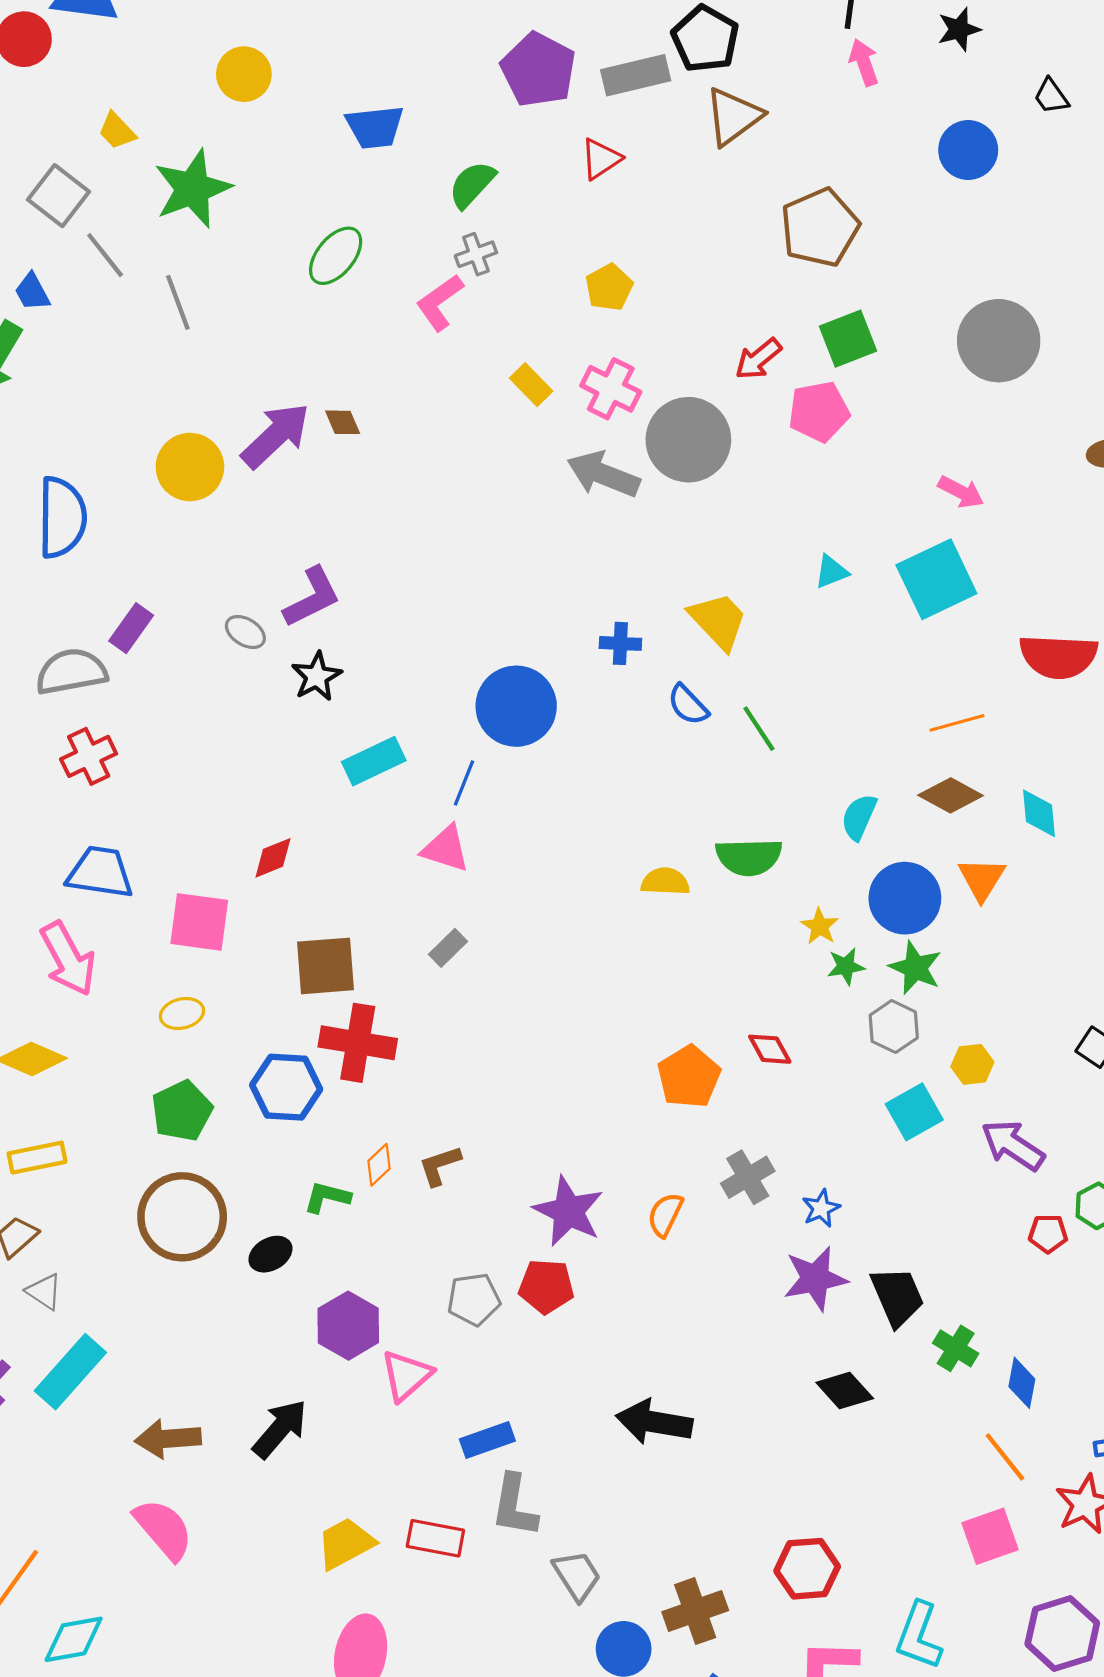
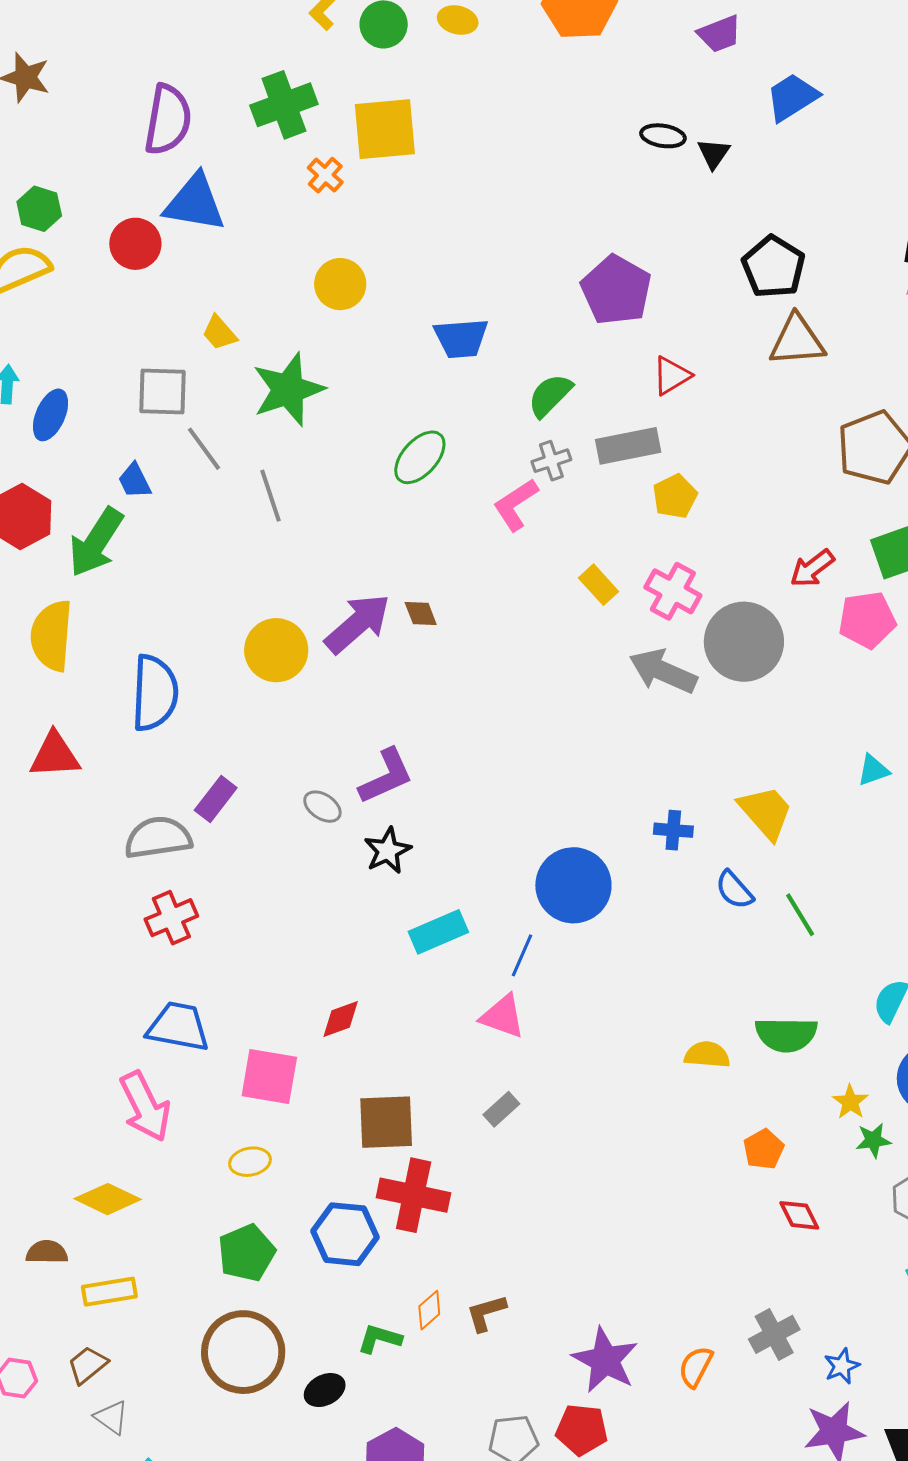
gray rectangle: (636, 75) -> (628, 446), moved
brown triangle: (733, 116) -> (797, 340), turned 30
gray square: (58, 196) -> (162, 392), turned -38
orange pentagon: (689, 1077) -> (764, 1149), moved, size x0.7

